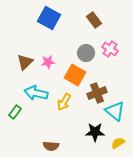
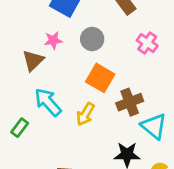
gray circle: (86, 53) -> (92, 39), moved
pink star: (48, 62) -> (53, 40), moved
cyan arrow: (36, 93) -> (48, 102), turned 35

